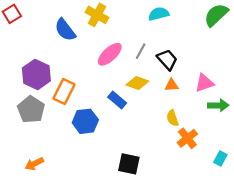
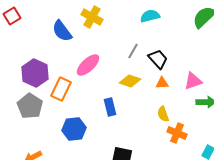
pink ellipse: (110, 54) -> (88, 65), moved
blue rectangle: (117, 100) -> (110, 107), moved, turned 36
blue hexagon: (85, 121) -> (74, 129), moved
orange cross: (187, 138) -> (177, 133), turned -30

